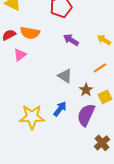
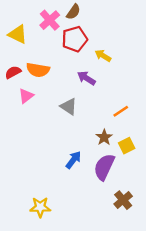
yellow arrow: (104, 40) -> (103, 56), moved
gray triangle: (65, 76) -> (69, 107), moved
yellow star: (32, 117) -> (40, 207), moved, size x0.7

